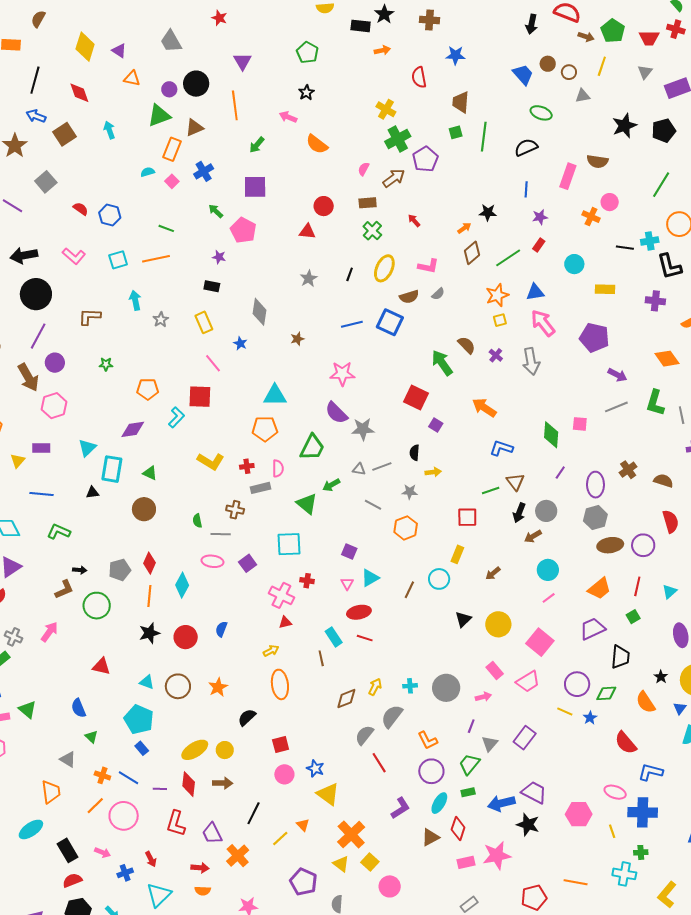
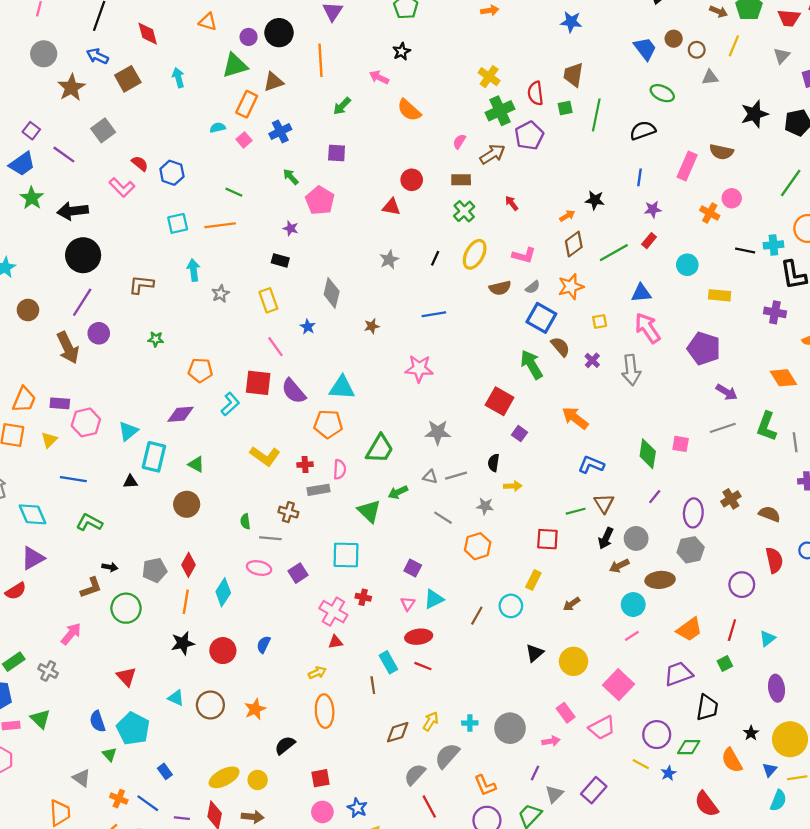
red semicircle: (419, 77) -> (536, 93), moved
purple square: (255, 187) -> (337, 153), size x0.7
pink L-shape: (74, 256) -> (122, 187), moved
orange star: (497, 295) -> (571, 287), moved
blue square: (390, 322) -> (541, 318), moved
pink hexagon: (54, 406) -> (86, 422), moved
purple semicircle: (336, 413) -> (294, 391), moved
purple rectangle: (41, 448) -> (60, 403), moved
brown ellipse: (610, 545) -> (660, 580), moved
gray cross: (14, 637) -> (48, 671), moved
red triangle: (101, 666) -> (126, 677), turned 30
cyan pentagon: (139, 719) -> (133, 729), moved

